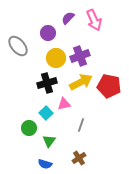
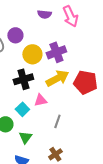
purple semicircle: (68, 18) -> (44, 14), turned -128
purple circle: (48, 33) -> (15, 35), moved

